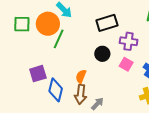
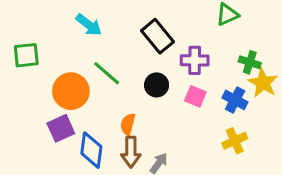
black rectangle: (107, 23) -> (158, 36), turned 75
orange circle: (48, 24) -> (71, 91), moved
green line: (59, 39) -> (107, 73), moved, turned -66

